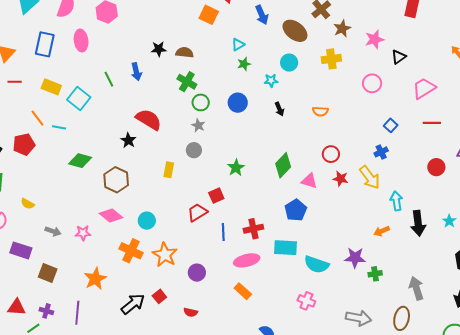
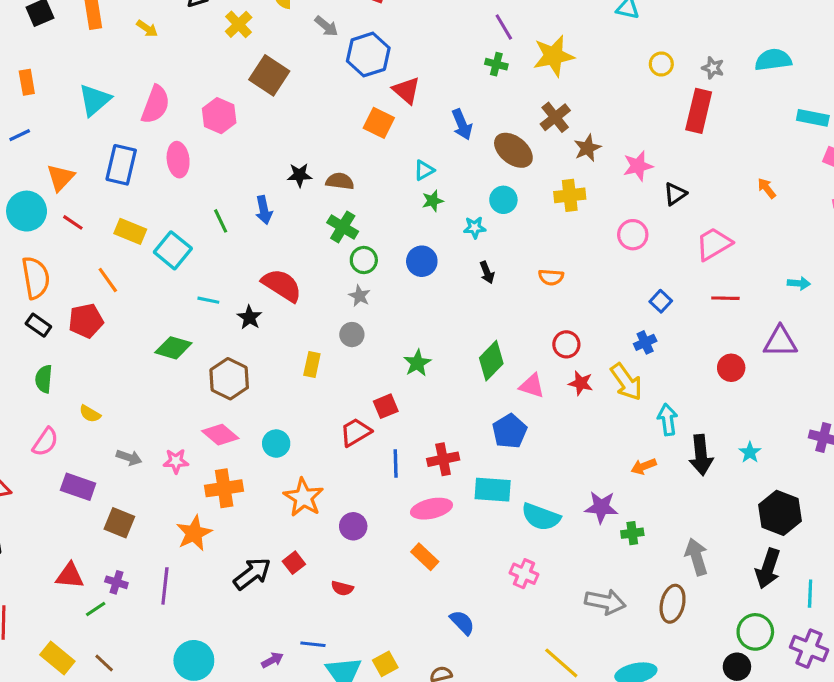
red line: (15, 82) -> (73, 222), turned 32
cyan line: (59, 127) -> (208, 300), moved
orange cross: (131, 251) -> (224, 488), moved, turned -35

